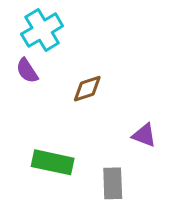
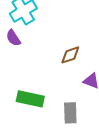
brown diamond: (87, 89) -> (70, 55), moved

